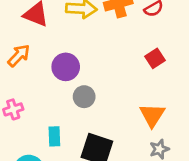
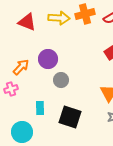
orange arrow: (19, 56) -> (21, 67), moved

